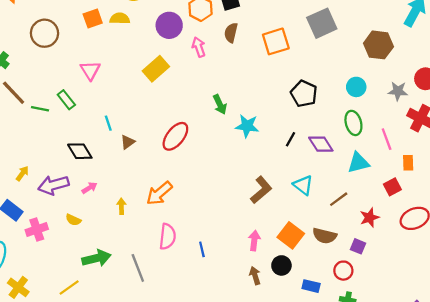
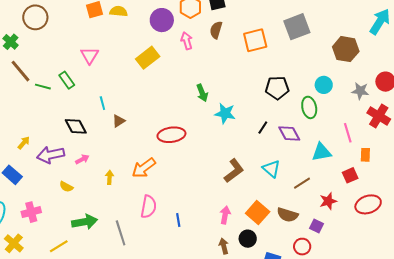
brown circle: (44, 33) -> (35, 17), moved
black pentagon: (304, 94) -> (277, 88), turned -30
green ellipse: (353, 123) -> (309, 107), moved
red ellipse: (175, 136) -> (171, 135), moved, turned 40
pink cross: (37, 229) -> (31, 212), moved

